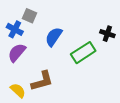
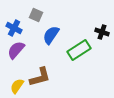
gray square: (29, 16) -> (36, 15), moved
yellow semicircle: (18, 90) -> (17, 86), turned -98

